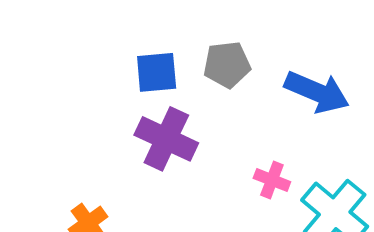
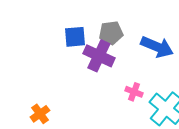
purple cross: (166, 139) -> (99, 56), moved

